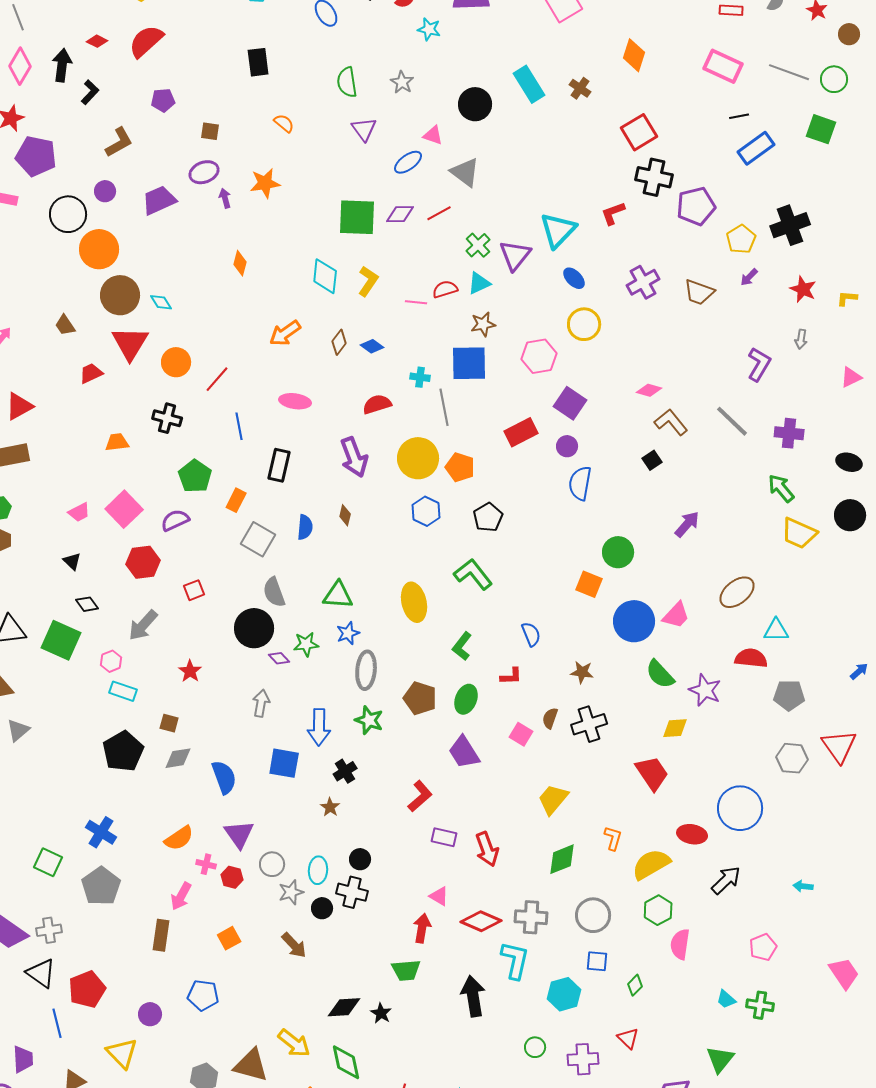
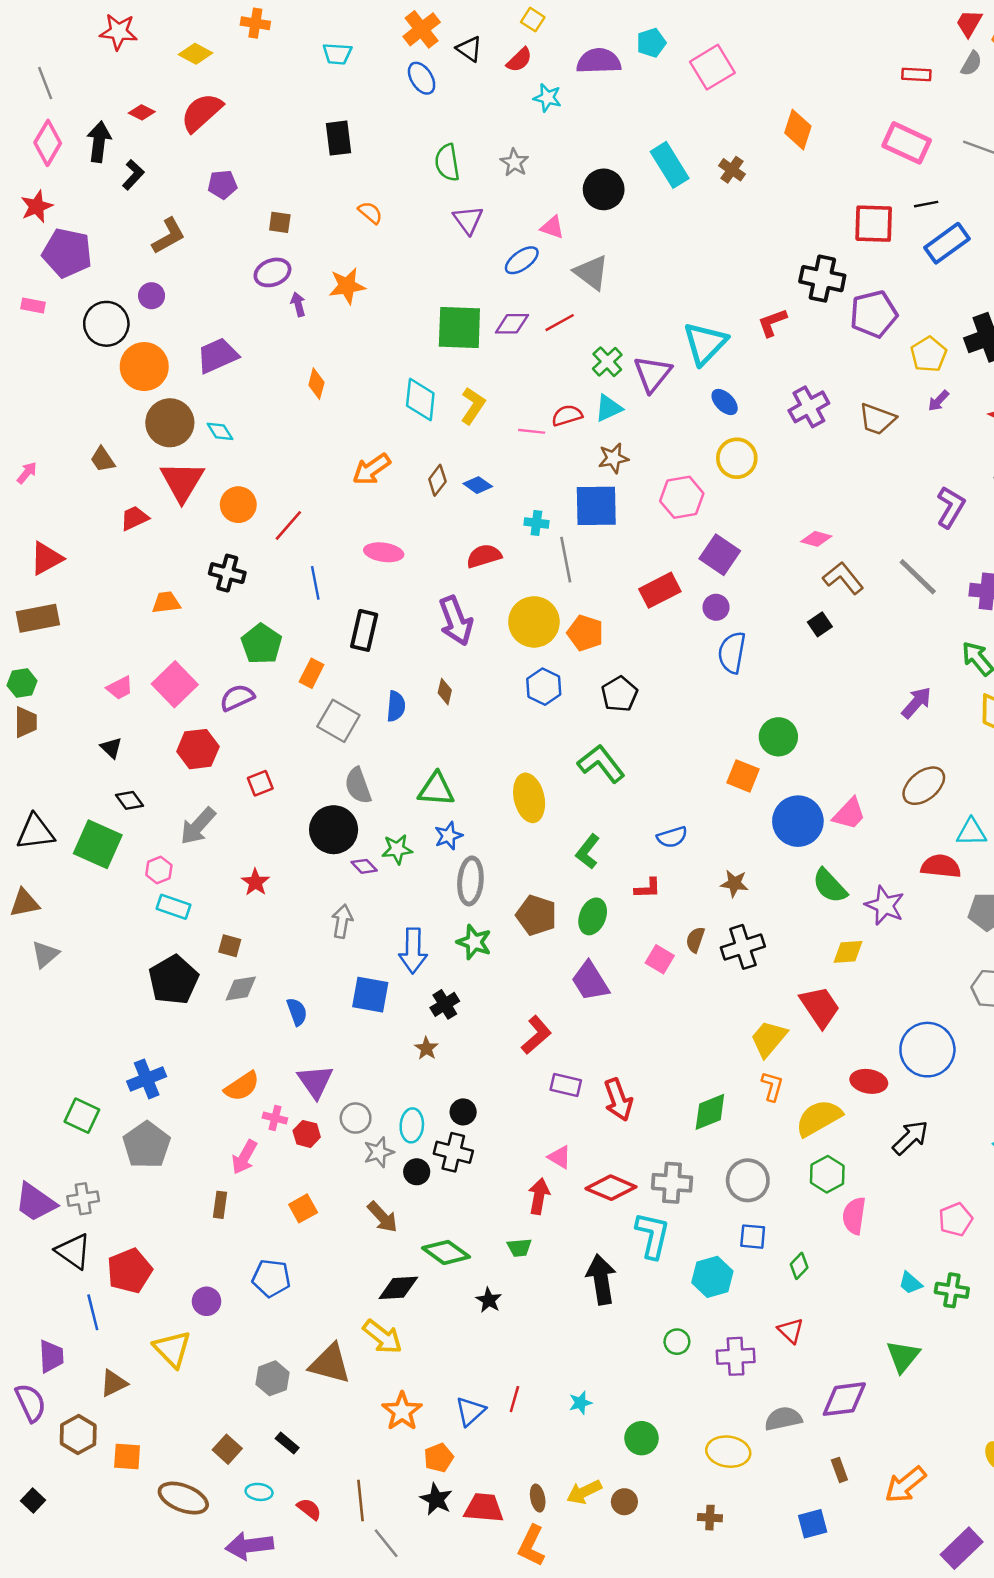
red square: (639, 132) -> (874, 224), moved, turned 33
purple trapezoid: (159, 200) -> (218, 356), moved
purple arrow: (687, 524) -> (916, 703), moved
blue semicircle: (531, 634) -> (672, 837), turned 95
blue semicircle: (224, 777) -> (297, 1012), size x0.7
yellow trapezoid: (553, 799) -> (769, 1039), moved
blue cross: (101, 832) -> (147, 1079), turned 36
brown rectangle: (161, 935) -> (220, 1205), size x0.7
green trapezoid: (406, 970) -> (519, 1248), size x0.7
black diamond: (344, 1007) -> (398, 1288), moved
green diamond: (346, 1062) -> (446, 1252), moved, turned -42

